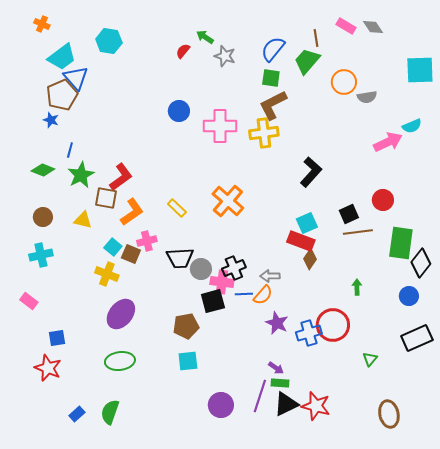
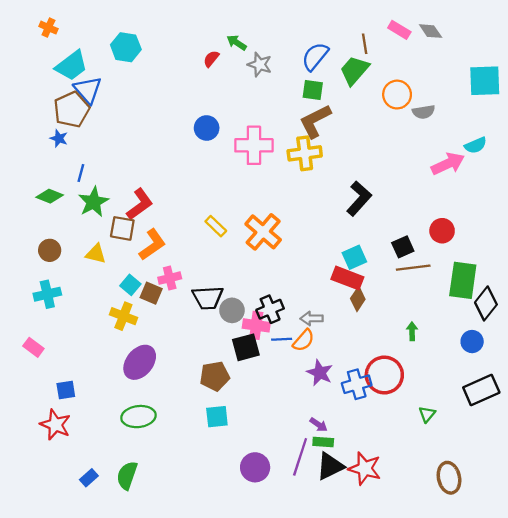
yellow rectangle: (177, 208) -> (216, 226), moved

